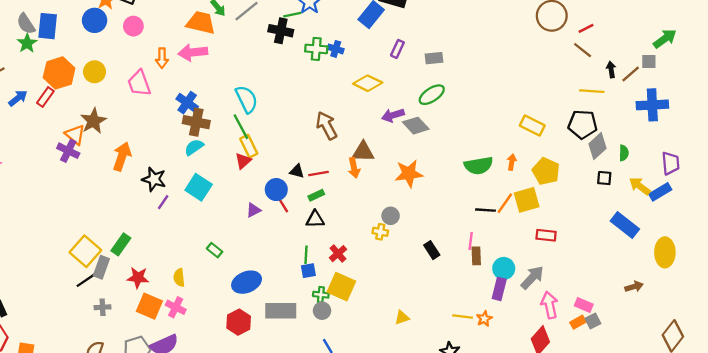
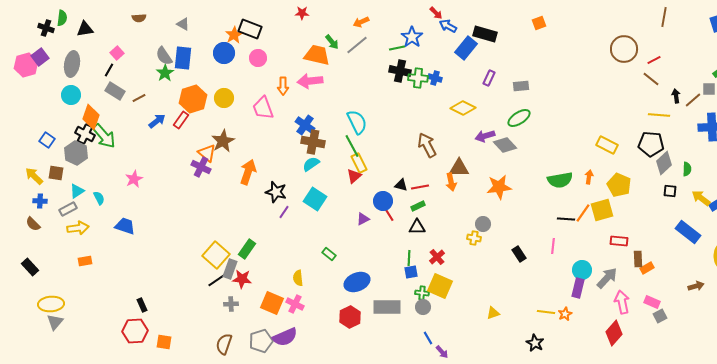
black cross: (281, 31) -> (400, 71), moved
brown rectangle: (476, 256) -> (638, 259), moved
red star: (138, 278) -> (242, 279), moved
orange rectangle: (578, 322) -> (647, 268), moved

